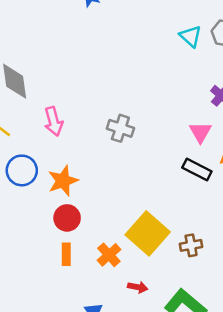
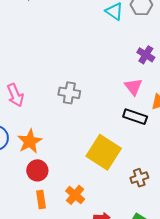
yellow square: (148, 233) -> (104, 152), moved

